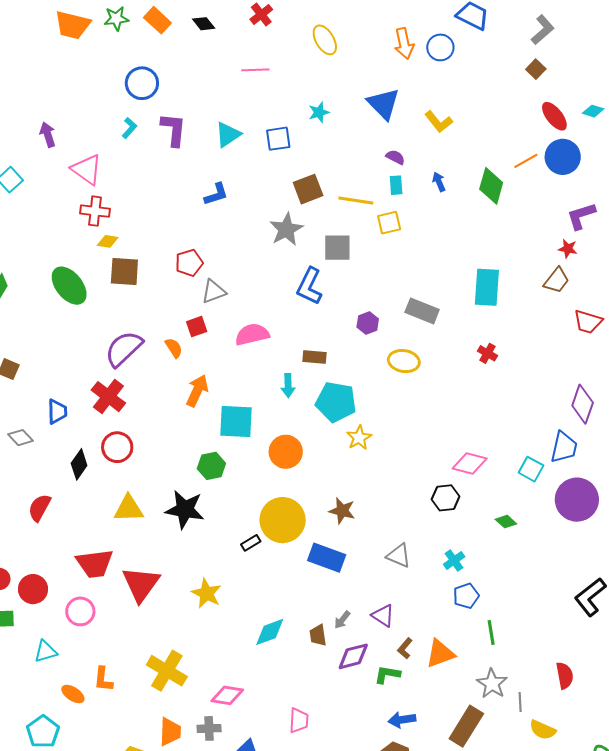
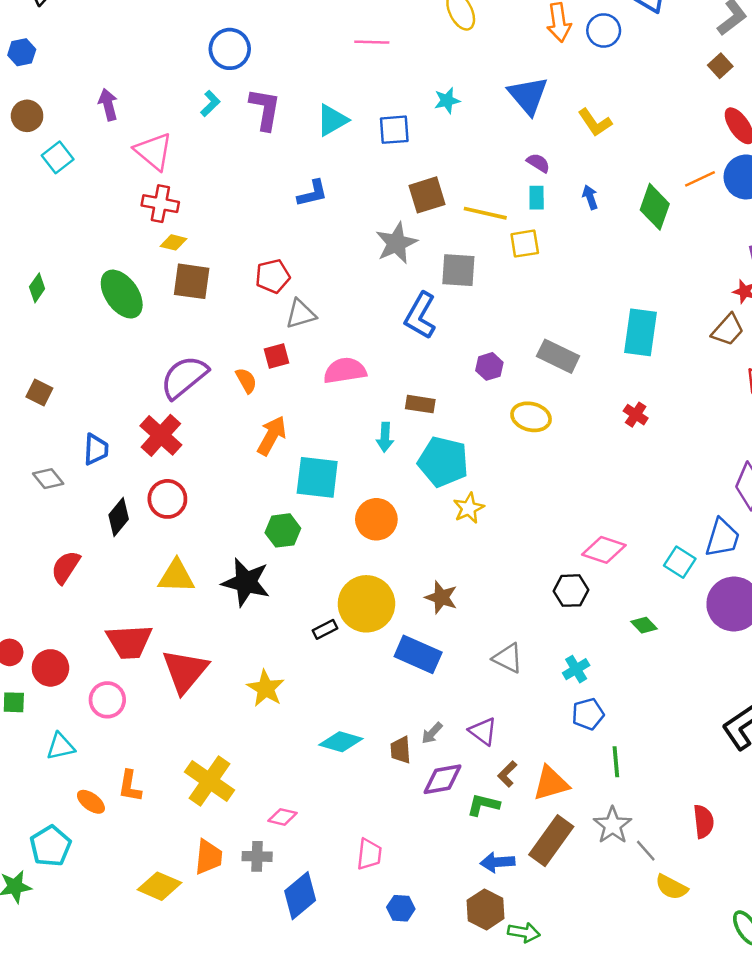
cyan diamond: (270, 632) -> (341, 742), turned 32
pink diamond: (227, 695) -> (283, 817), size x0.7
gray line: (520, 702) -> (646, 851), turned -42
brown rectangle: (466, 726) -> (551, 841), moved

